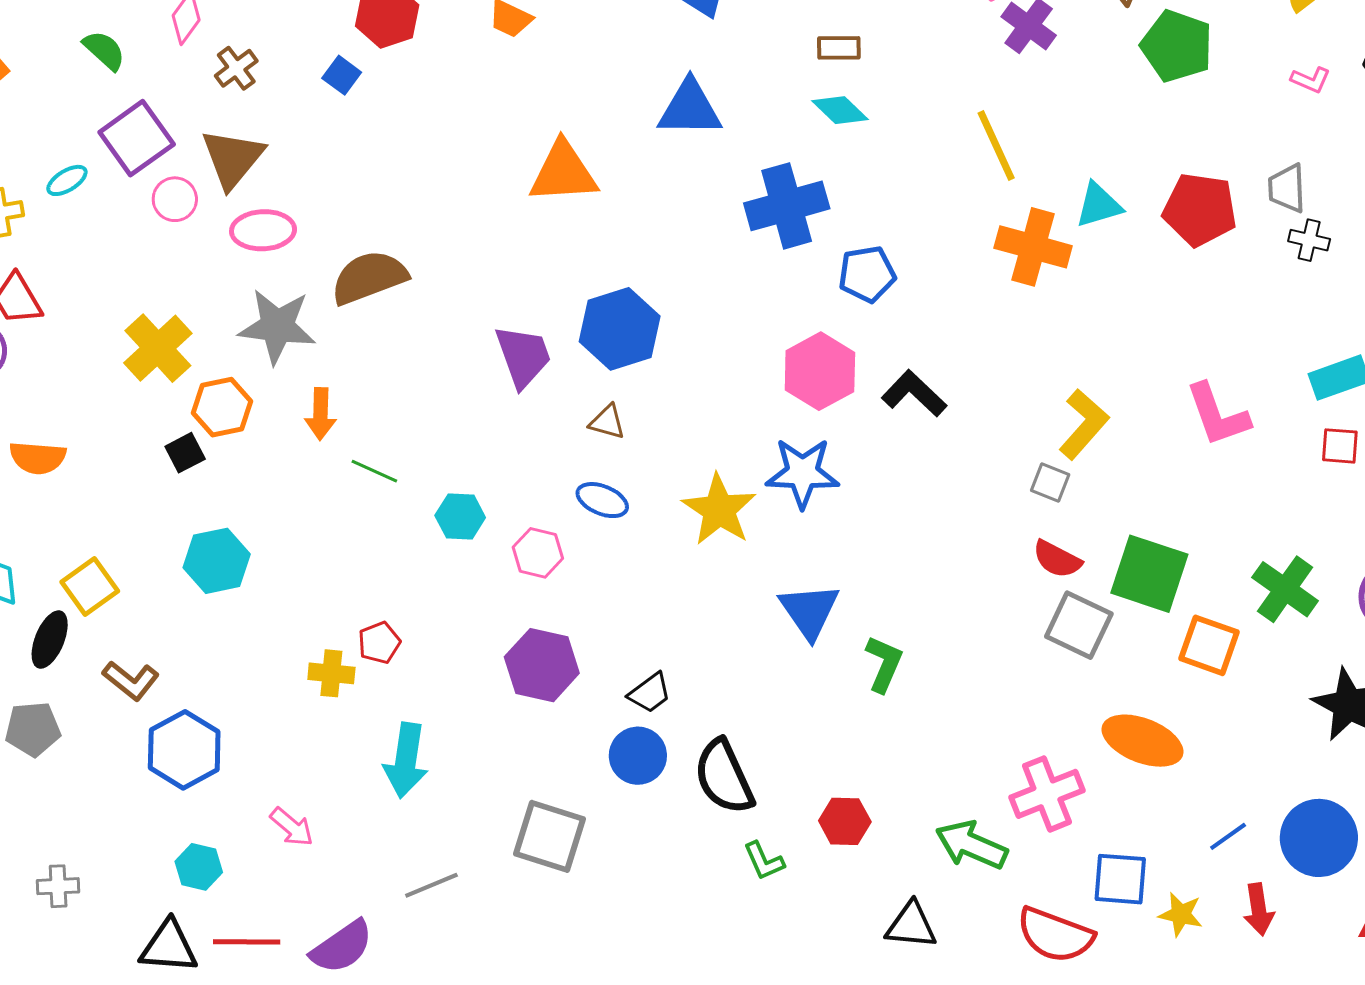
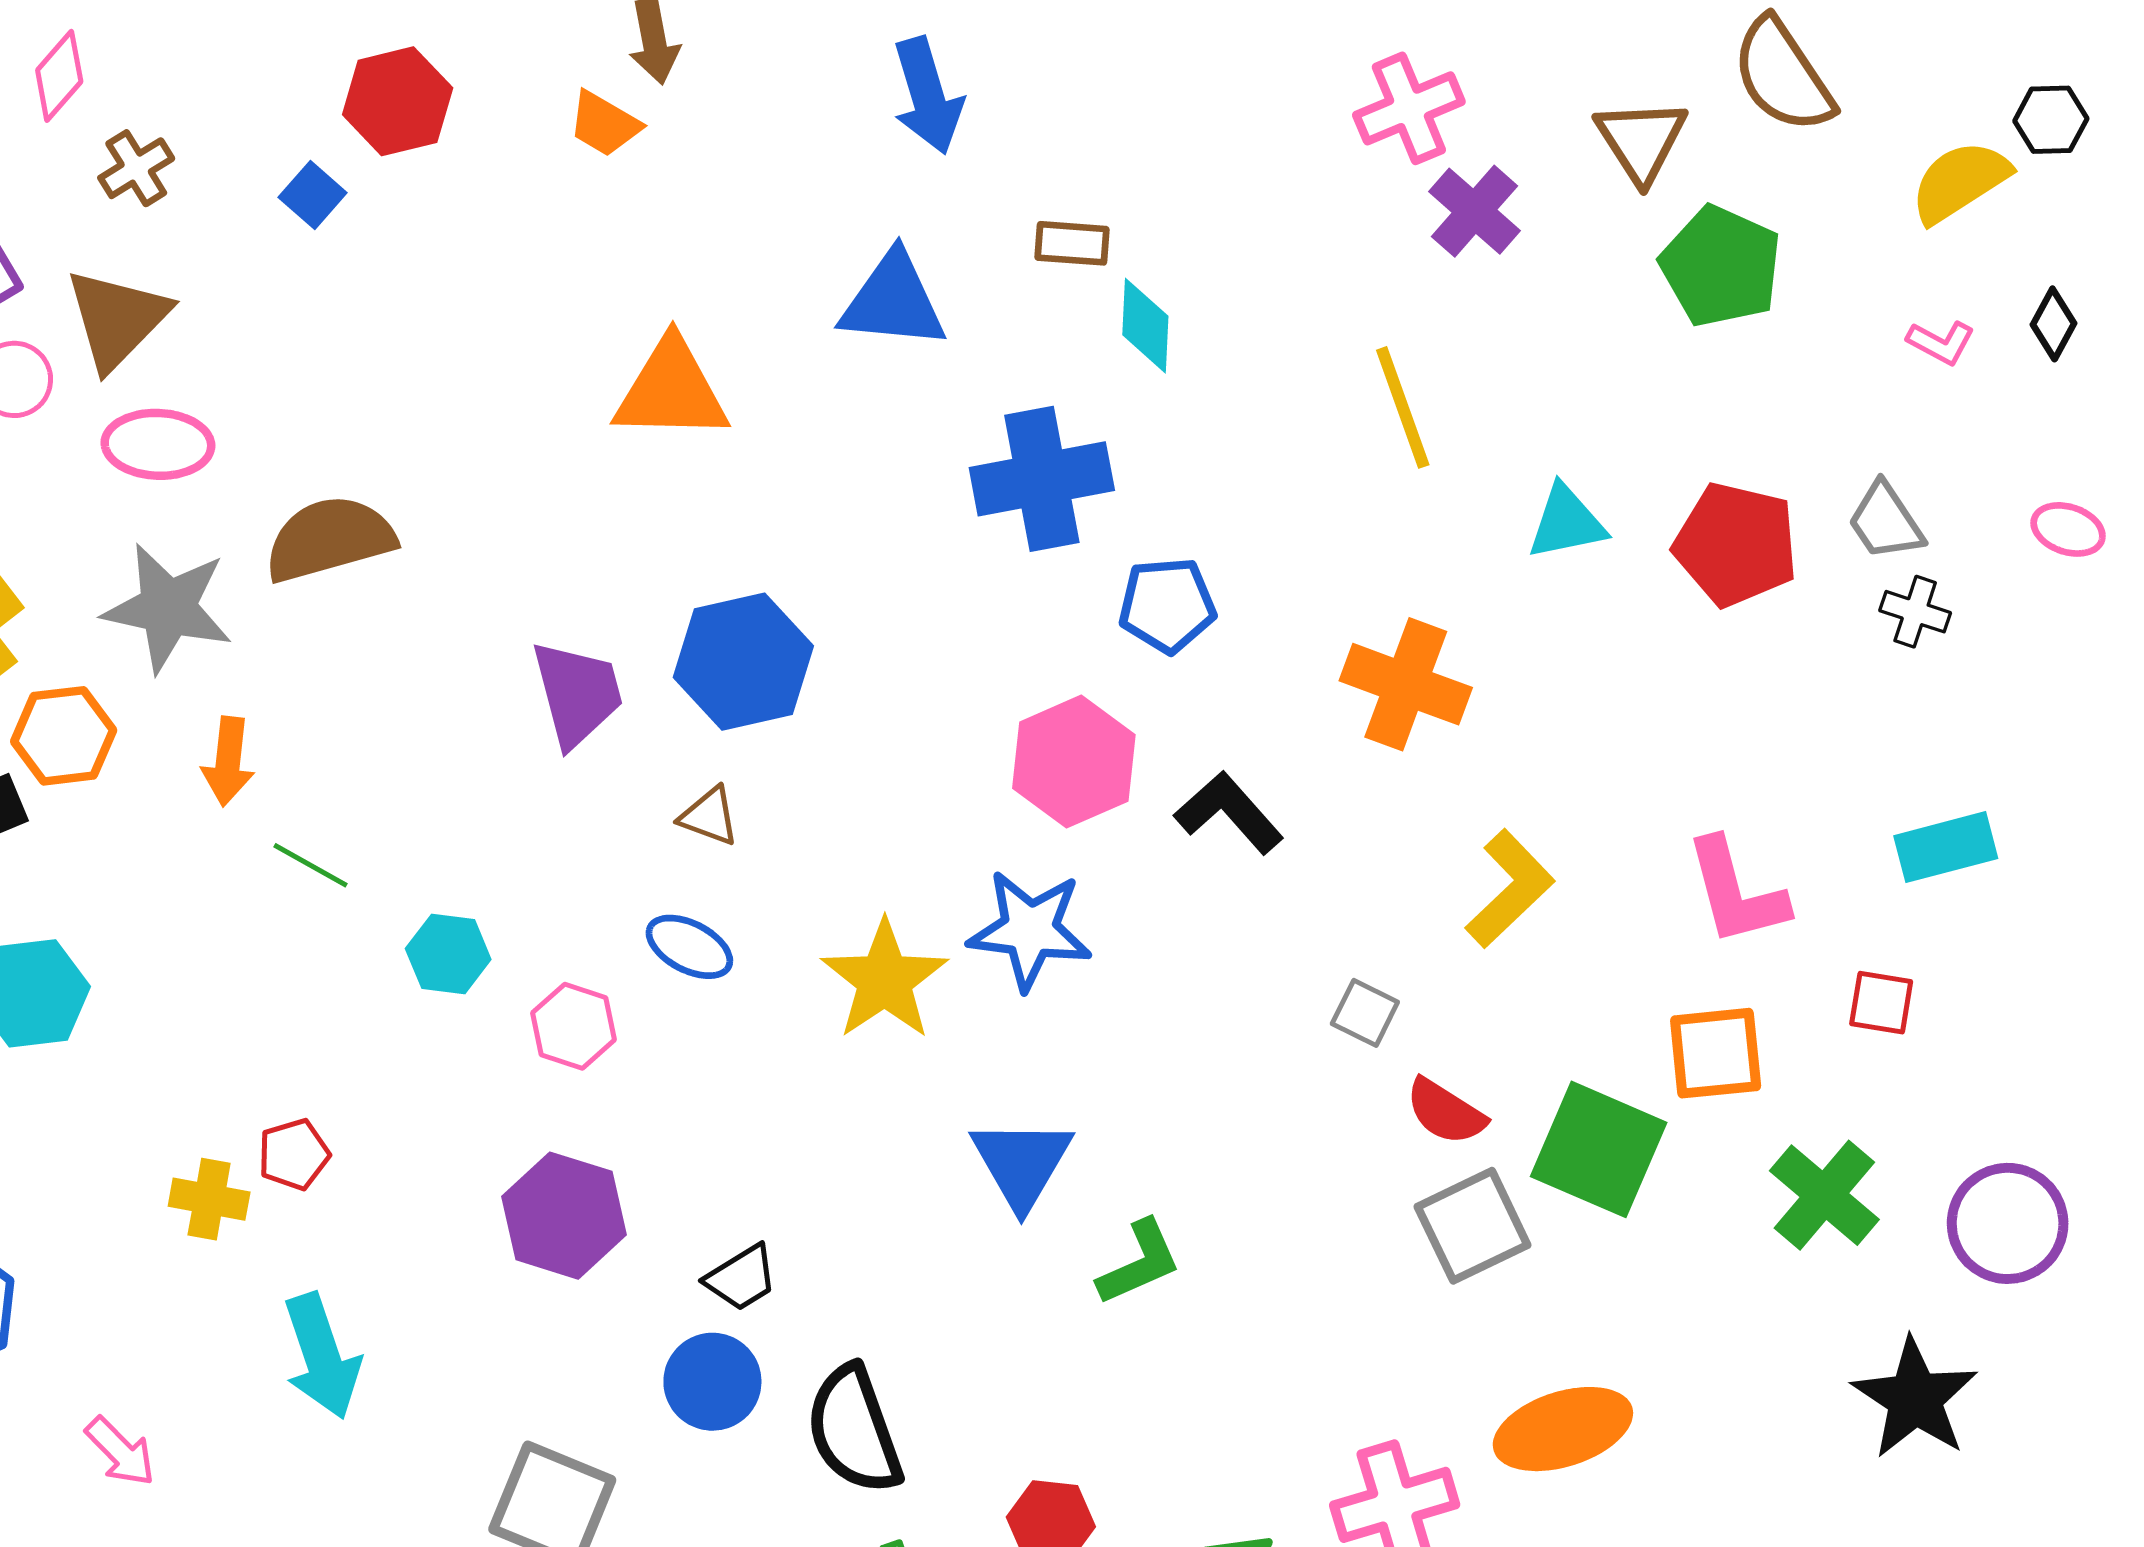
brown rectangle: (839, 48) -> (1072, 243), moved
cyan diamond: (840, 110) -> (1145, 326), turned 44
gray trapezoid: (1287, 188) -> (1885, 521), turned -36
orange cross: (1033, 247) -> (1406, 684), moved
red square: (1340, 446) -> (1881, 1003), moved
gray square: (1050, 482) -> (1365, 1013), moved
gray square: (1079, 625) -> (1473, 1226), turned 34
orange square: (1209, 645) -> (1716, 1053), moved, turned -30
green L-shape: (884, 664) -> (1139, 1263), turned 38
orange ellipse: (1142, 741) -> (1563, 1429), turned -44
cyan arrow: (406, 760) -> (322, 1356), turned -32

